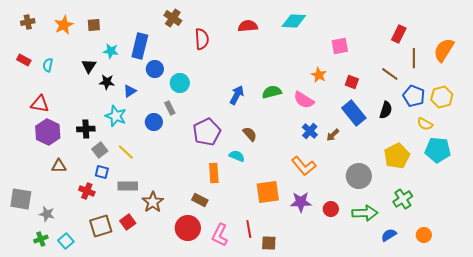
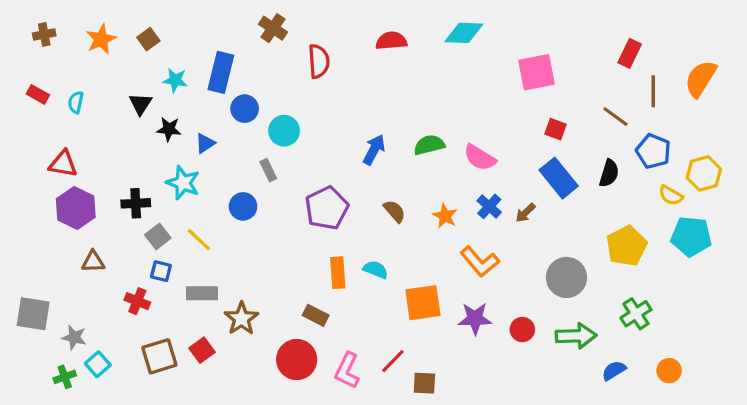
brown square: (94, 25) -> (148, 39), turned -32
pink square: (340, 46) -> (537, 72), size x1.4
orange star: (319, 75) -> (445, 216), moved
yellow hexagon: (442, 97) -> (704, 173), moved
blue circle: (154, 122) -> (243, 206), moved
cyan semicircle: (237, 156) -> (376, 270), moved
red line: (249, 229) -> (393, 361), turned 54
cyan square: (66, 241) -> (98, 364), moved

